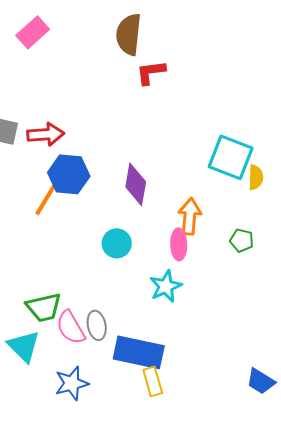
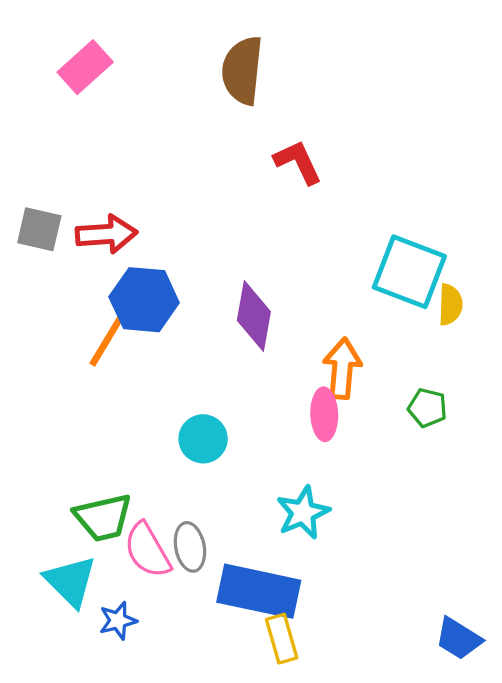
red L-shape: (151, 72) -> (298, 162), moved, turned 72
cyan circle: (117, 243) -> (203, 439), moved
cyan star: (166, 286) -> (303, 513), moved
blue star: (72, 383) -> (118, 621), moved, size x0.7

